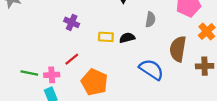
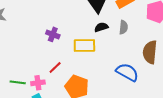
yellow rectangle: (106, 37) -> (84, 45), size x1.5
black semicircle: (127, 38) -> (101, 27), moved

